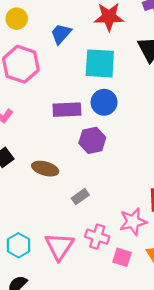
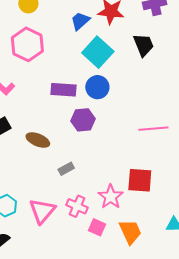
blue trapezoid: (61, 34) -> (80, 21), moved
cyan square: (100, 63) -> (98, 52), turned 32
pink star: (133, 222) -> (111, 197), turned -30

